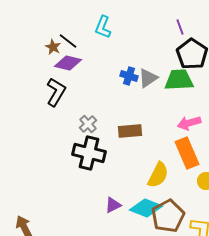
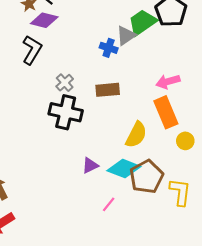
blue cross: (129, 76) -> (109, 48), moved
green trapezoid: (179, 80) -> (142, 22), moved, turned -32

